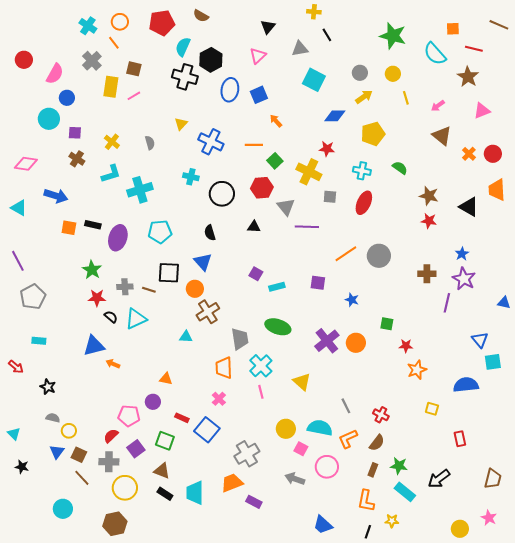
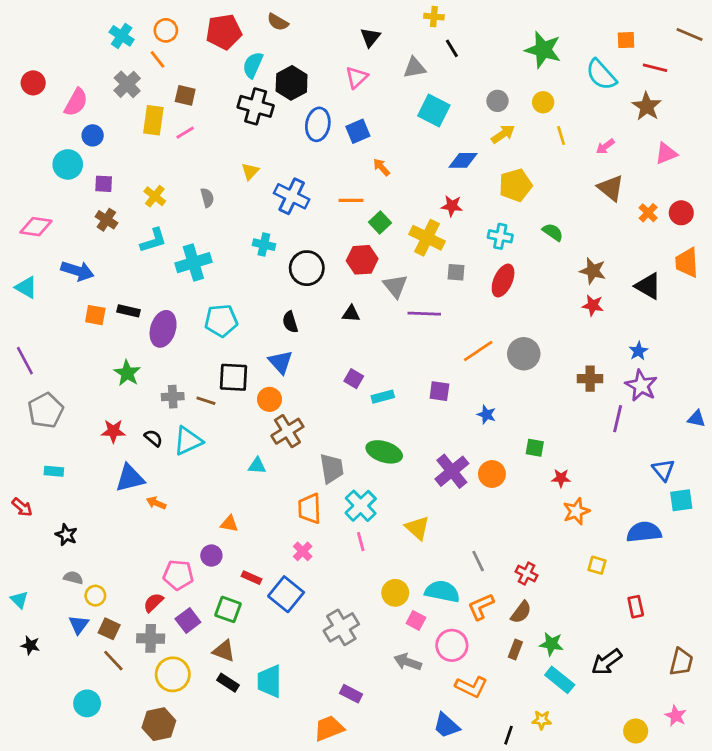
red star: (97, 298) -> (113, 431), moved
orange trapezoid: (232, 483) -> (329, 728), moved
orange L-shape: (366, 501) -> (471, 687), moved, turned -75

